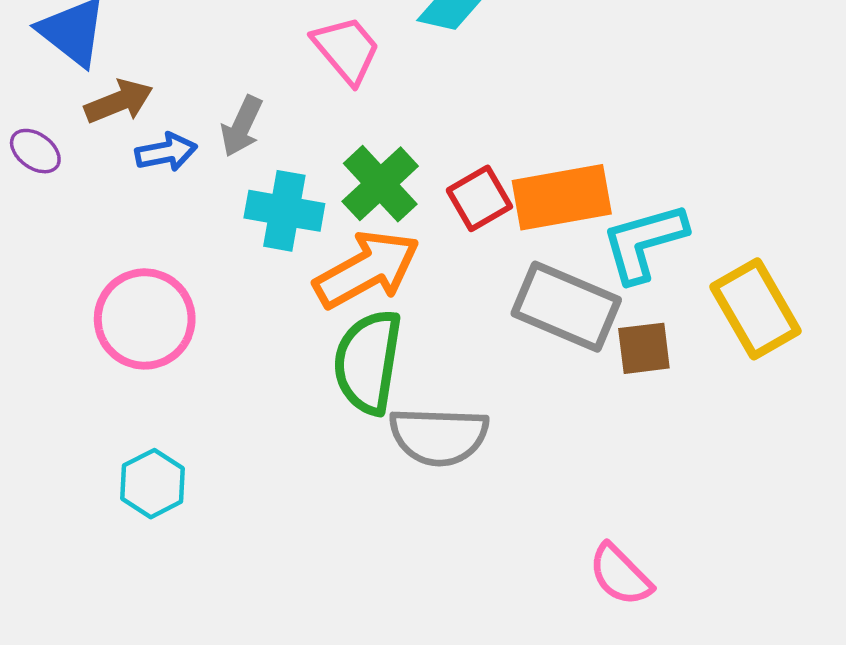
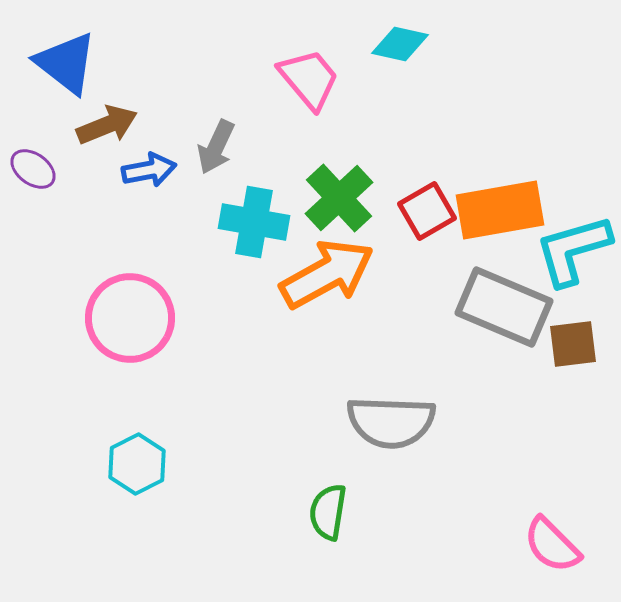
green semicircle: (368, 362) -> (328, 512), moved, size x0.6

